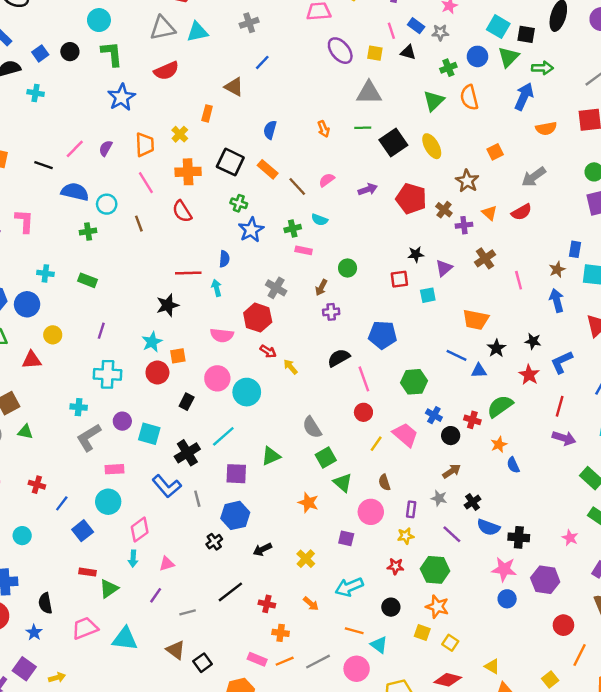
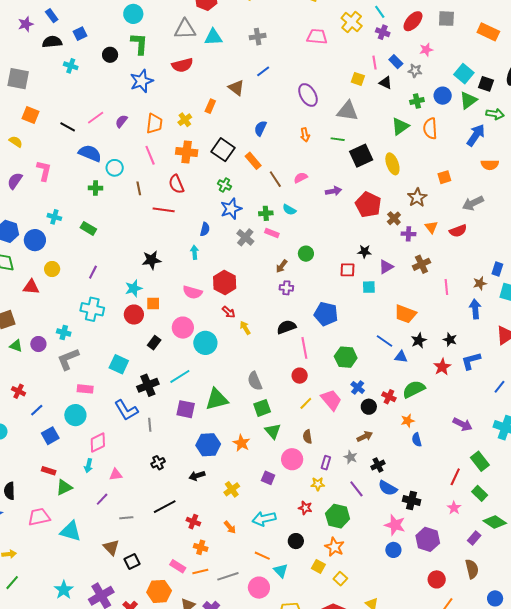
purple ellipse: (340, 51) -> (308, 95), moved
black circle: (70, 52) -> (110, 55), moved
red line: (188, 273) -> (164, 210), moved
gray cross: (276, 288) -> (245, 237), moved
red line: (560, 406) -> (455, 477), moved
purple circle: (122, 421) -> (38, 344), moved
green triangle: (271, 456) -> (217, 399), size x1.4
blue hexagon: (235, 515) -> (208, 445), moved

